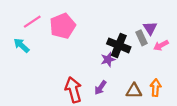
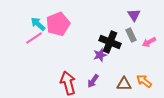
pink line: (32, 22) -> (34, 38), moved
purple triangle: (150, 28) -> (134, 15), moved
cyan arrow: (21, 45) -> (38, 24), moved
orange arrow: (156, 88) -> (144, 81), turned -56

